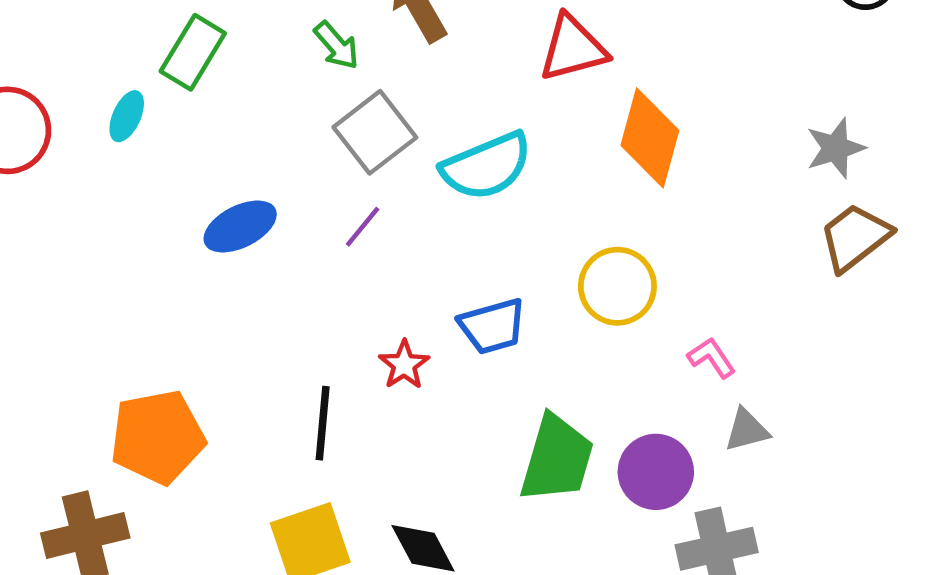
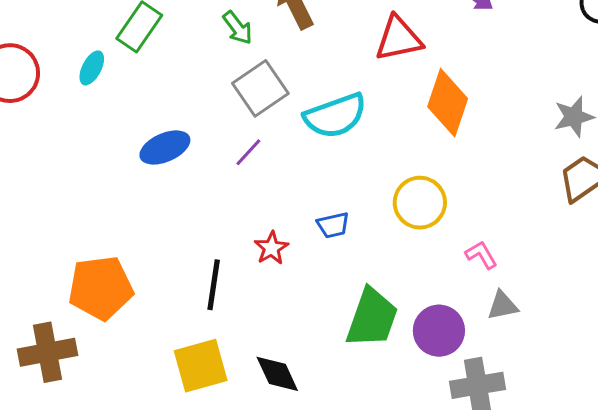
blue trapezoid: (492, 326) -> (333, 225), size x0.7

